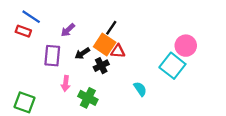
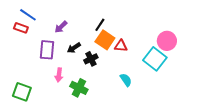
orange square: (105, 44) -> (105, 40), moved
red triangle: (118, 51) -> (121, 46), moved

